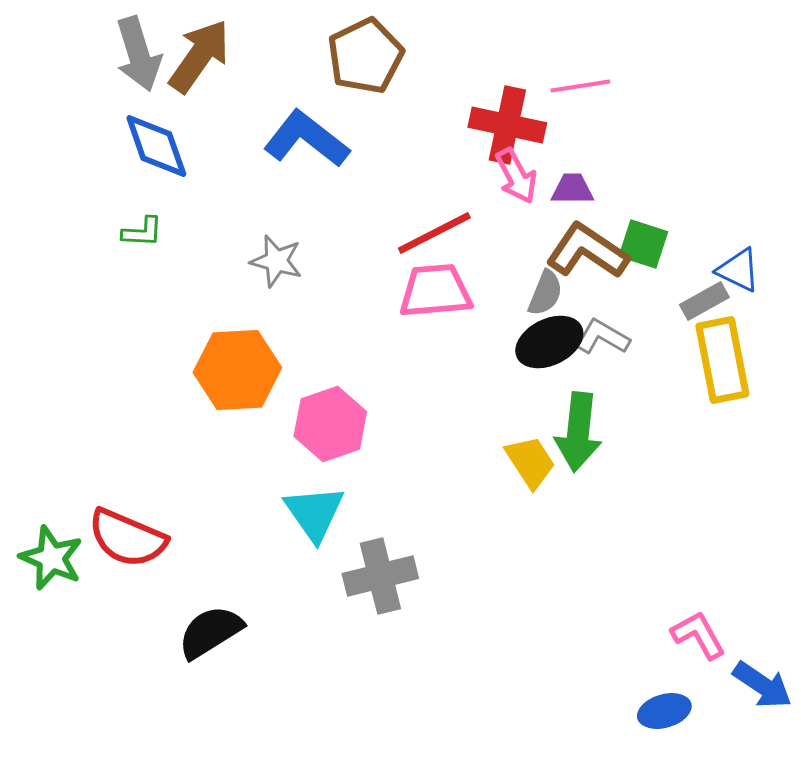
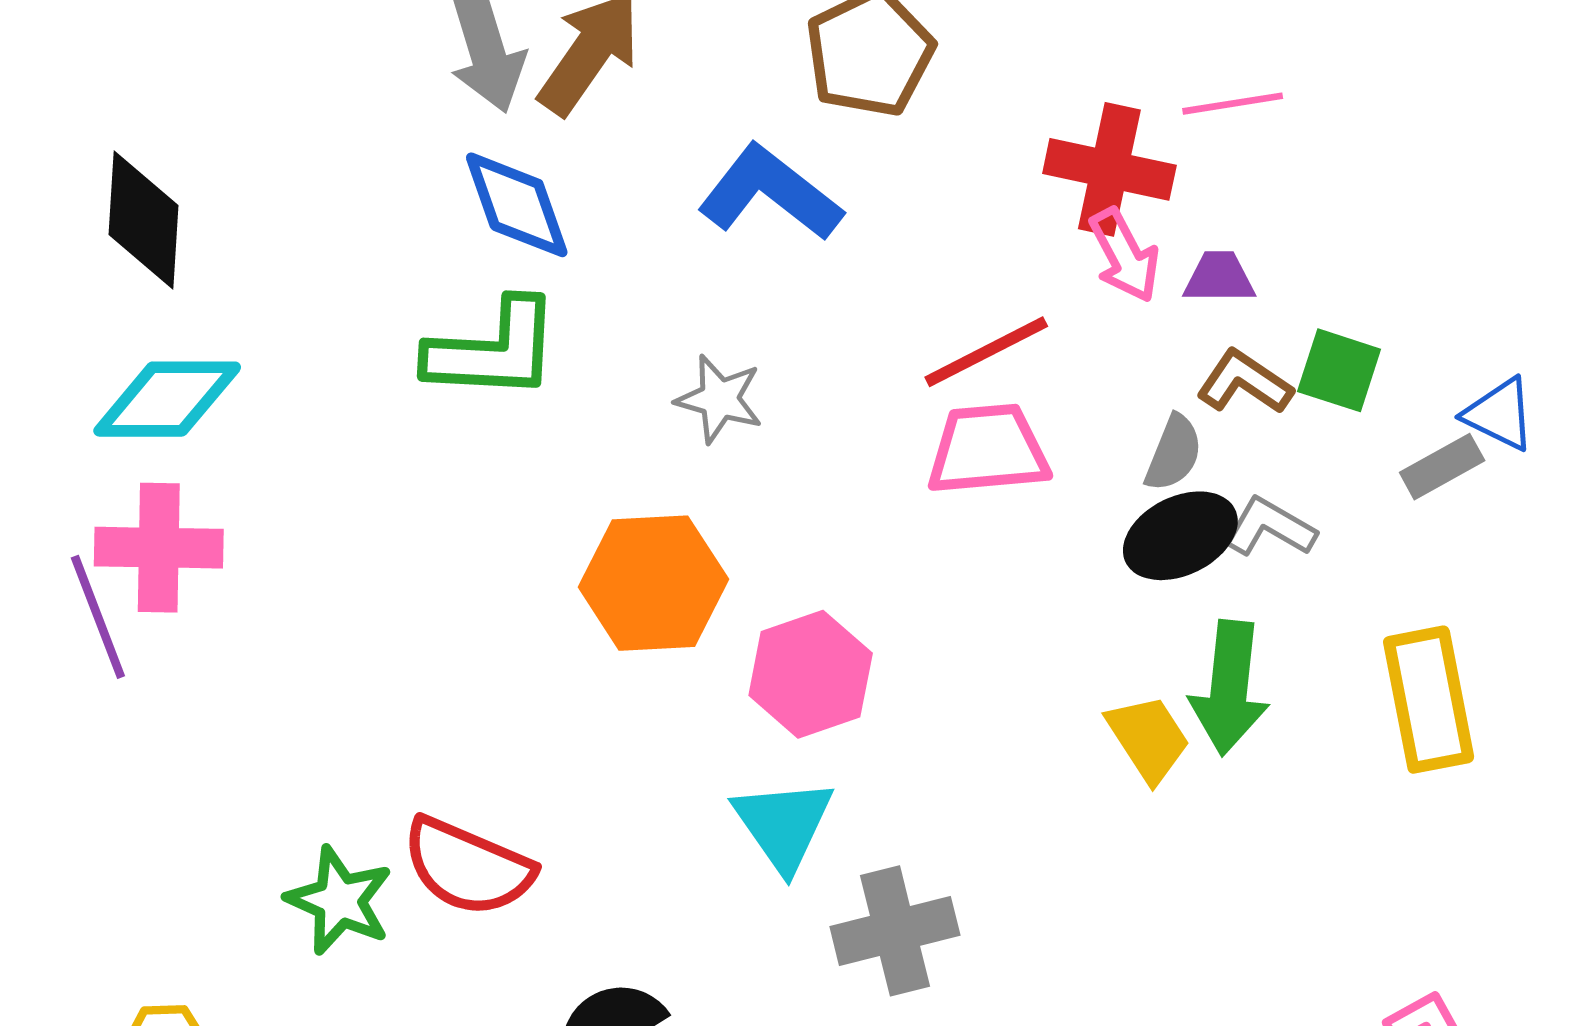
green L-shape: (142, 232) -> (493, 350), size x2.0
brown L-shape: (587, 251) -> (1245, 382), size x0.7
yellow rectangle: (722, 360) -> (1429, 700), moved

